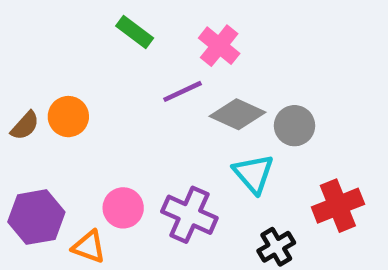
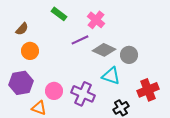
brown semicircle: (25, 126) -> (22, 29), moved
cyan triangle: (253, 174) -> (111, 76), turned -30
purple hexagon: (36, 217) -> (21, 83), moved

